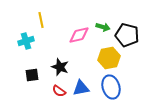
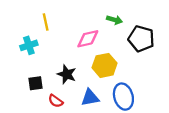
green arrow: (103, 27) -> (115, 20), moved
yellow hexagon: (109, 58) -> (105, 65), moved
red semicircle: (59, 91) -> (56, 101), moved

